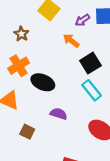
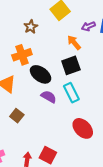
black square: (90, 63) -> (71, 65), moved
cyan rectangle: (92, 90) -> (71, 93), moved
purple semicircle: (59, 114) -> (49, 97), moved

